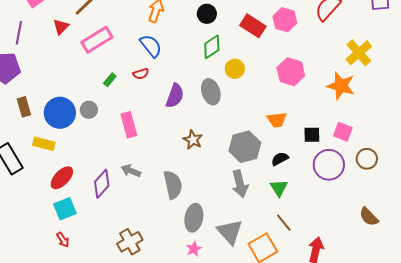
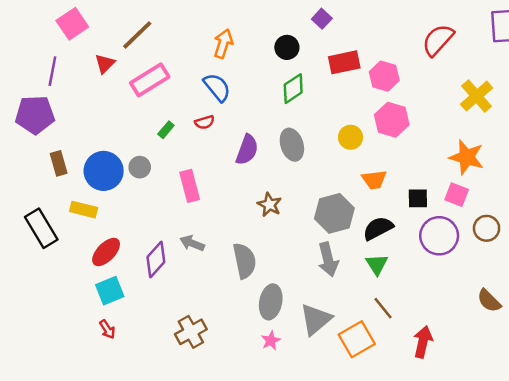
pink hexagon: (285, 20) -> (384, 76), moved
red rectangle: (253, 26) -> (344, 62), turned -45
yellow circle: (235, 69) -> (351, 137), moved
orange star: (341, 86) -> (467, 157), moved
black semicircle: (280, 159) -> (378, 228), size x1.4
gray triangle: (230, 232) -> (316, 319), turned 32

